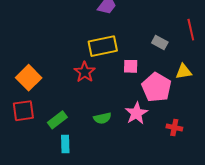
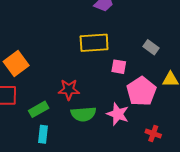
red star: (85, 72) -> (69, 90), moved, turned 30
pink star: (136, 113) -> (118, 114), turned -30
green semicircle: (102, 118) -> (83, 114), size x1.4

